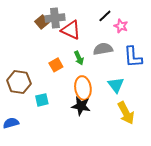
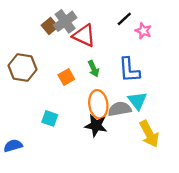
gray cross: (55, 18) -> (65, 21), turned -30
gray semicircle: (103, 49) -> (120, 109), moved
blue L-shape: (133, 57) -> (129, 70), moved
brown hexagon: (19, 82) -> (23, 68), moved
cyan square: (42, 100) -> (50, 118), turned 32

